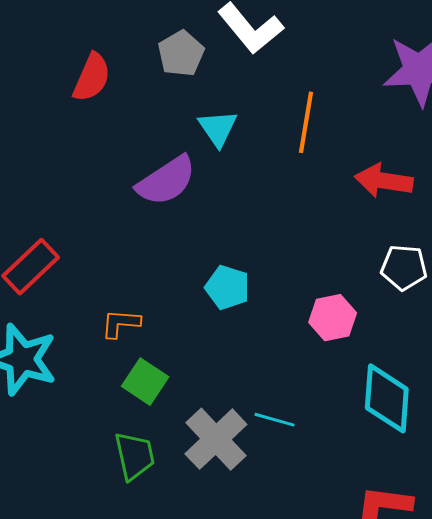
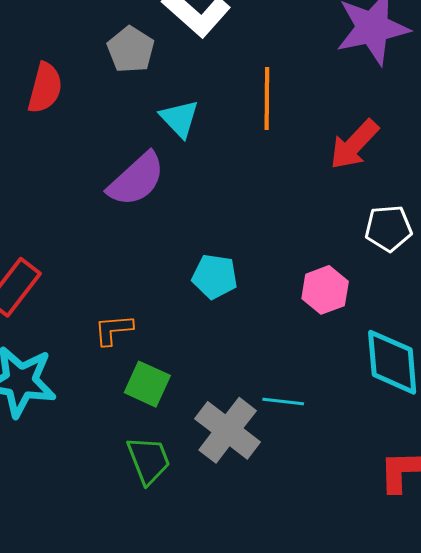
red arrow: (384, 181) -> (354, 144), turned -46

